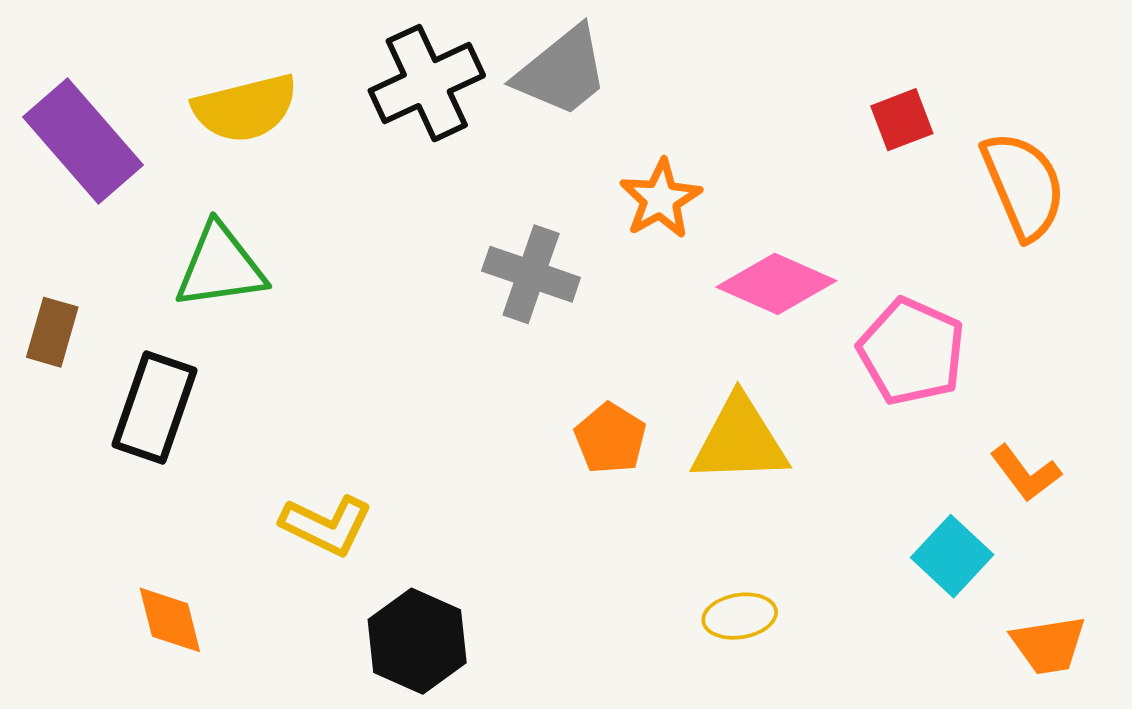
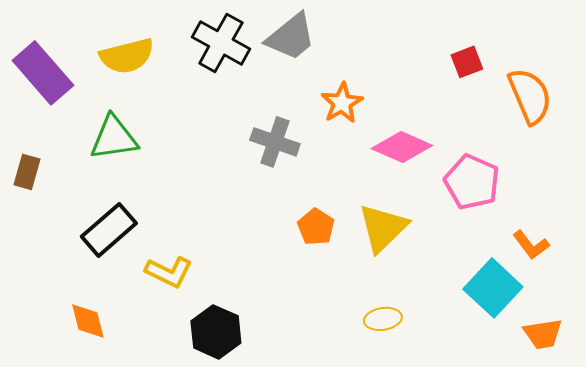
black cross: (427, 83) -> (221, 43), turned -36
black rectangle: (154, 407) -> (109, 230), moved, turned 30
yellow triangle: (740, 440) -> (383, 228), turned -42
cyan square: (952, 556) -> (493, 288), size x1.4

